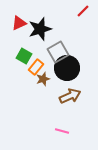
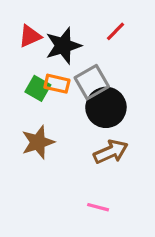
red line: (83, 11) -> (115, 31), moved
orange rectangle: (36, 67) -> (57, 84), moved, turned 63
brown star: (43, 79) -> (38, 142), moved, size x1.5

